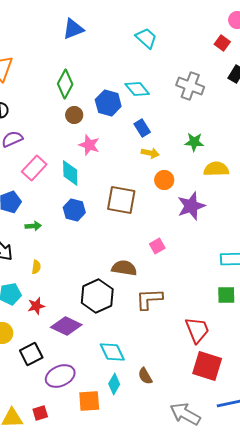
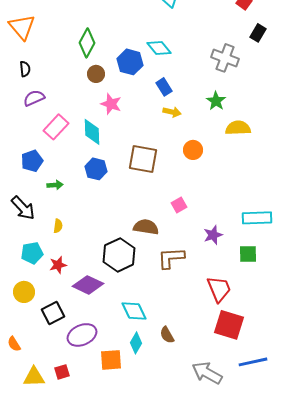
gray cross: (190, 86) -> (225, 58), moved
green star: (194, 142) -> (216, 101), turned 30
orange circle: (164, 180) -> (193, 150), moved
purple star: (191, 206) -> (213, 235), moved, size x0.7

